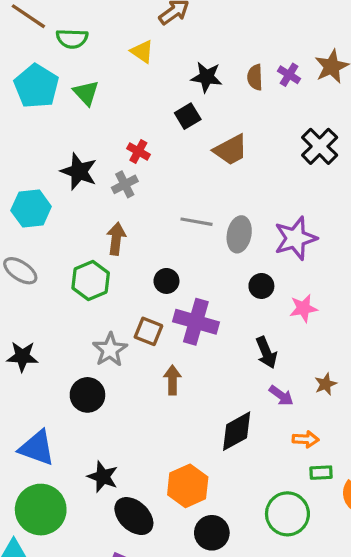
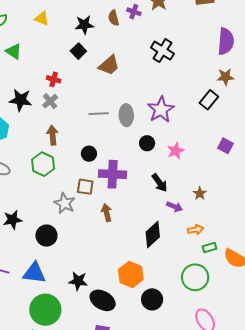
black circle: (87, 395) -> (46, 236), moved

